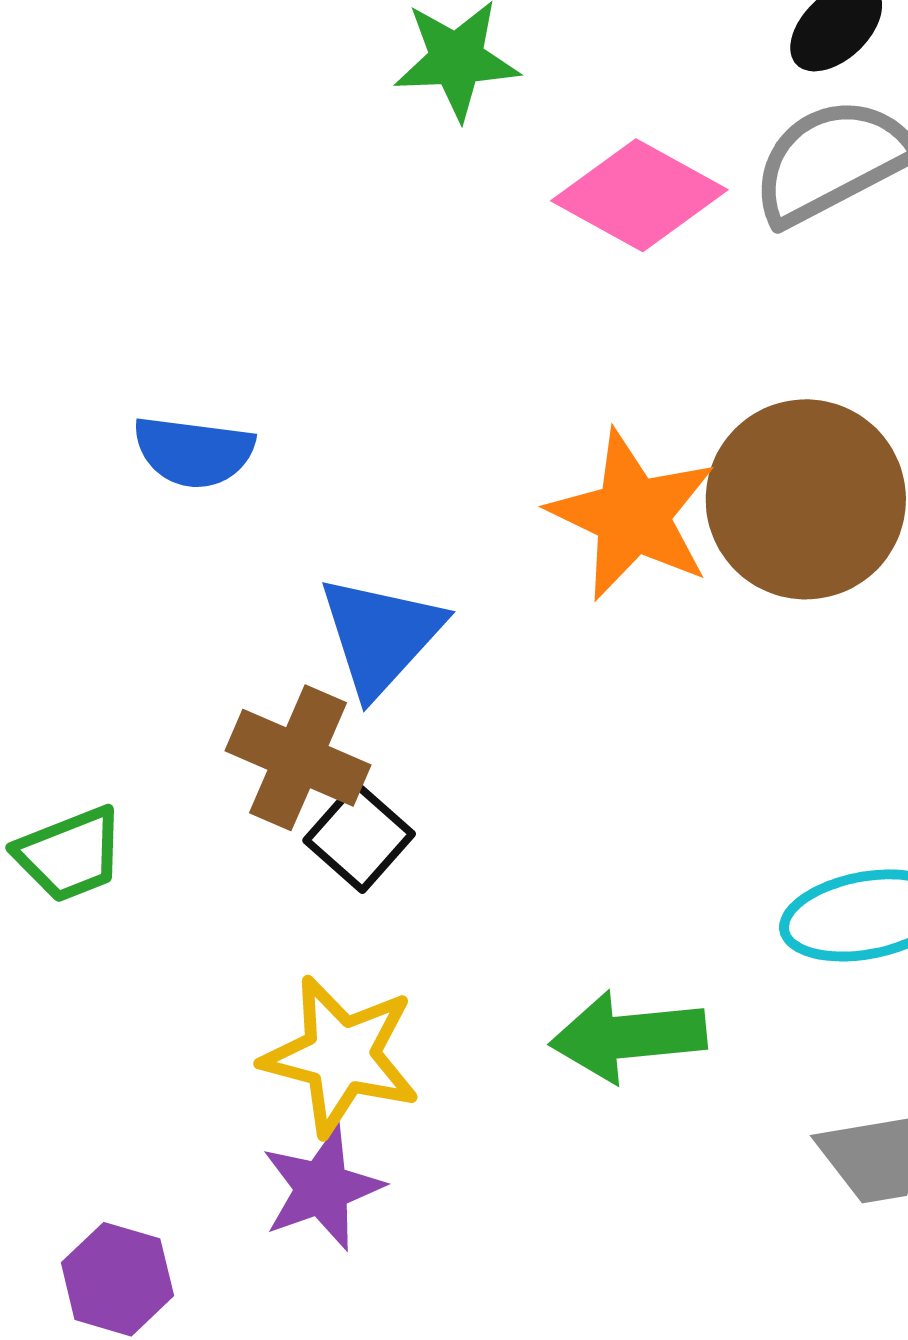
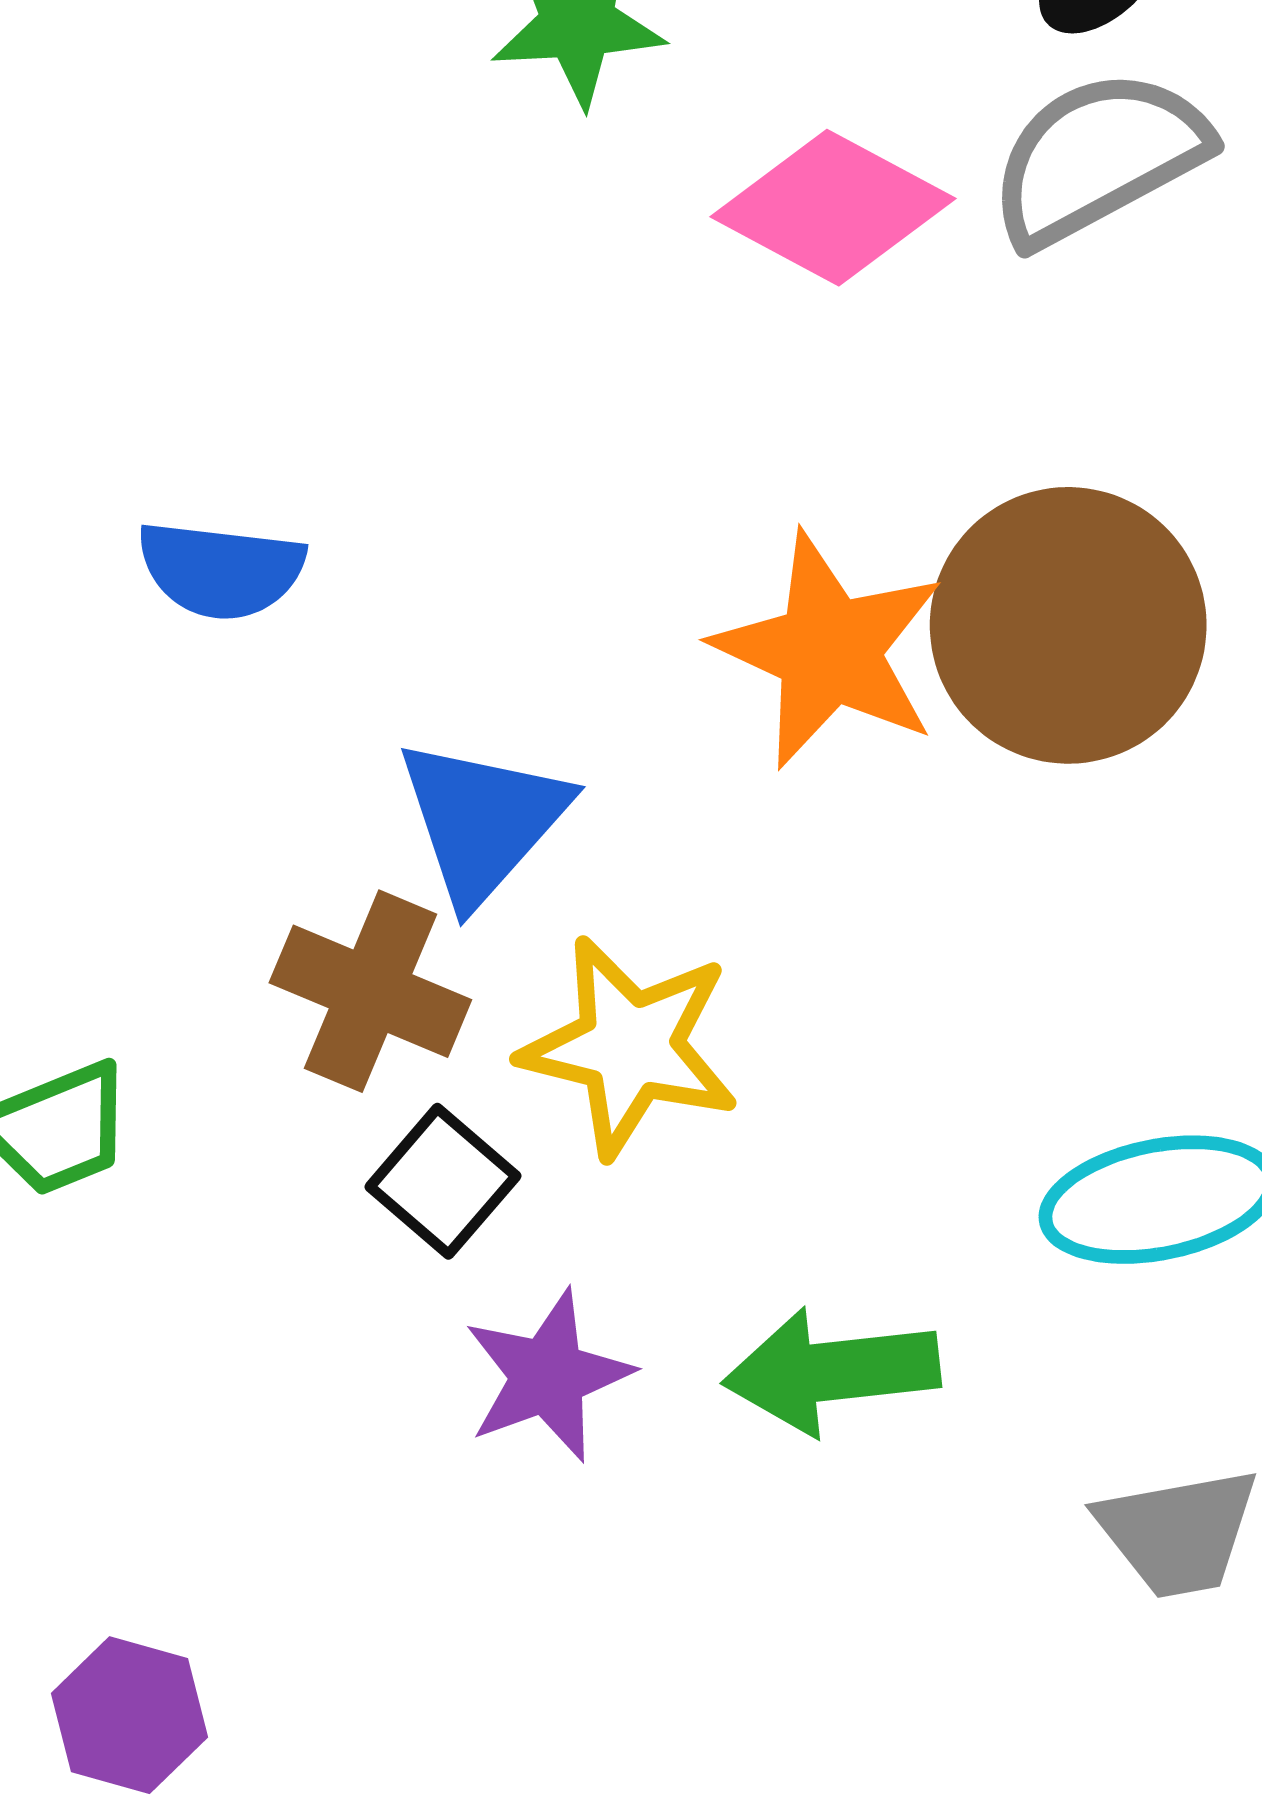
black square: (359, 837) -> (443, 1181), moved
yellow star: (341, 1056) -> (630, 1047), moved
purple star: (322, 1188) -> (548, 1376), moved

